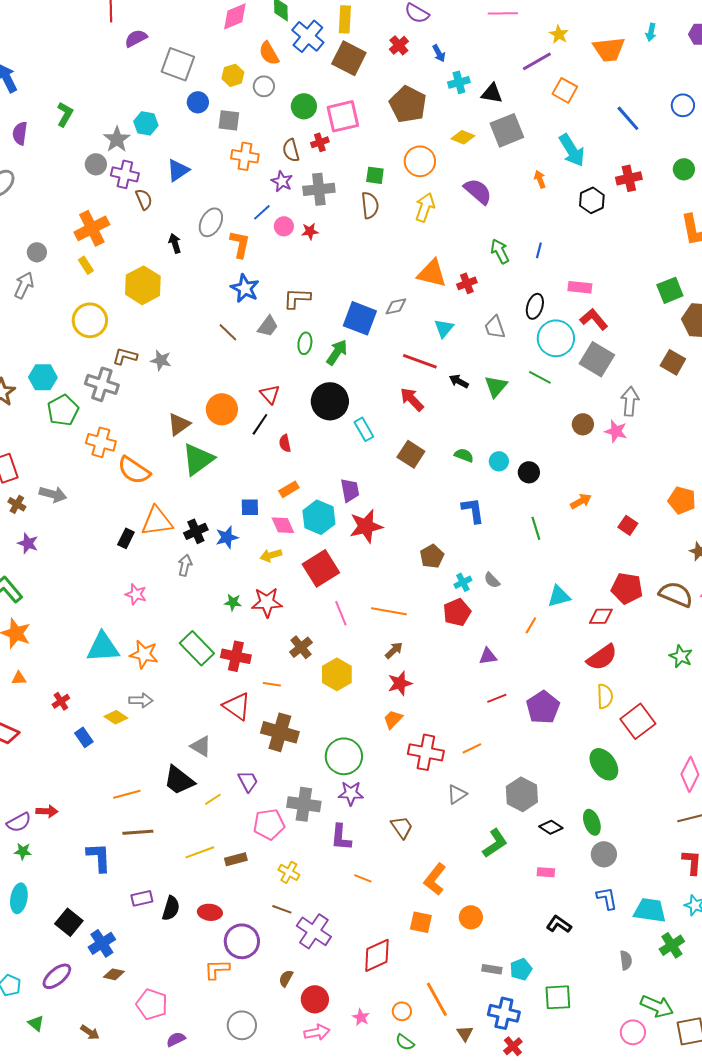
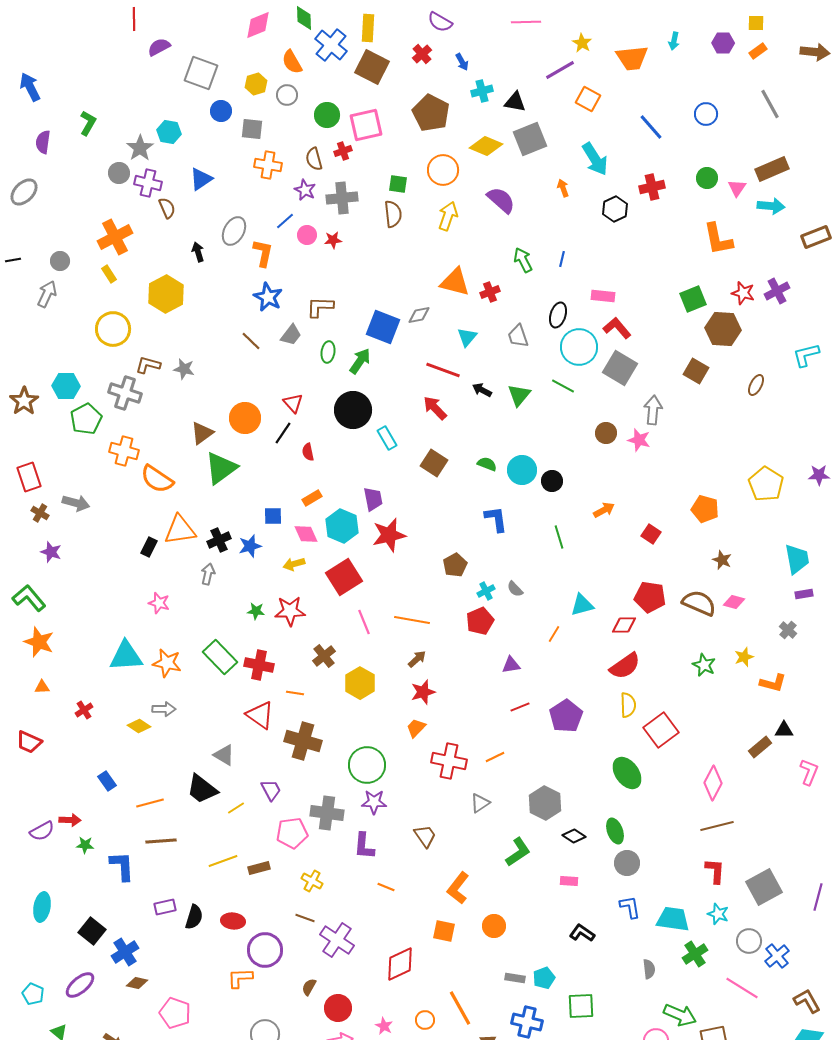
yellow diamond: (463, 137) -> (486, 146), size x1.4
cyan circle: (499, 461) -> (522, 470), size x1.5
blue rectangle: (84, 737) -> (107, 781), moved
green star: (23, 851) -> (85, 845), moved

